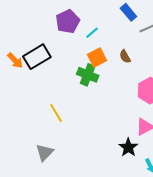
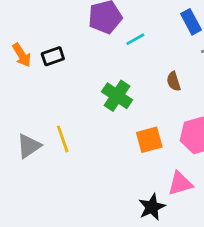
black rectangle: (37, 57) -> (53, 56), size x0.6
orange square: (97, 57) -> (149, 140), moved
gray triangle: (44, 152) -> (29, 146), moved

